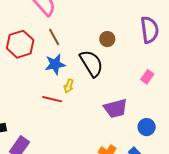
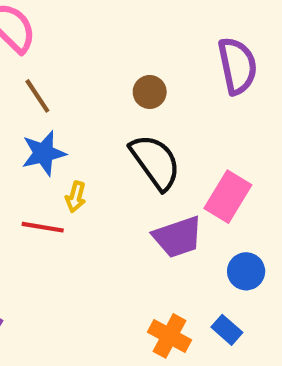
black semicircle: (91, 63) -> (155, 162), moved
pink rectangle: (147, 77) -> (228, 197), moved, size x1.6

